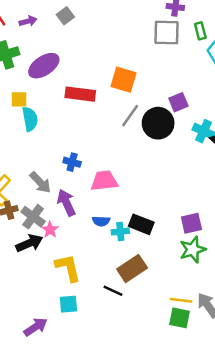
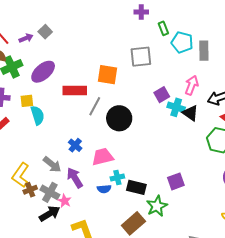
gray square: (65, 16) -> (45, 32), moved
gray square: (166, 32) -> (141, 57), moved
purple square: (178, 102) -> (162, 95), moved
gray line: (130, 116) -> (95, 106), moved
black circle: (158, 123) -> (119, 118), moved
blue cross: (72, 162) -> (75, 145), turned 32
cyan cross: (120, 232) -> (117, 177), moved
green star: (193, 250) -> (157, 206), moved

